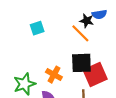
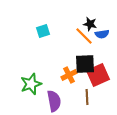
blue semicircle: (99, 14) -> (102, 34), moved
orange cross: (54, 75) -> (69, 75), moved, turned 35

